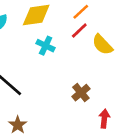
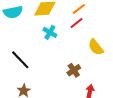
yellow semicircle: (102, 45) -> (96, 47), moved

